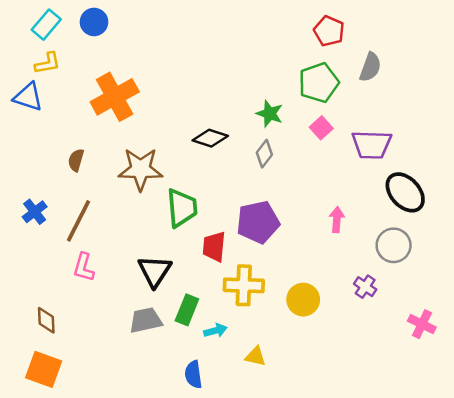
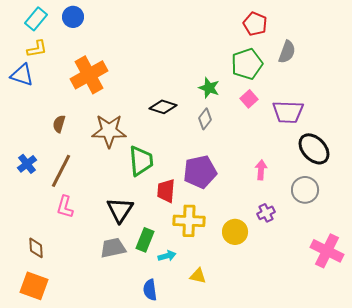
purple cross: (365, 287) -> (266, 213), moved, turned 30
pink cross: (422, 324) -> (327, 251), size x1.5

